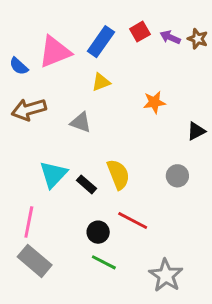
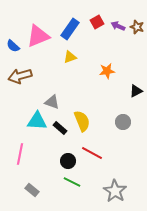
gray triangle: (81, 122) -> (52, 102), moved
cyan triangle: (53, 174) -> (37, 121), turned 50
gray rectangle: (35, 261) -> (32, 190), moved, size x0.6

